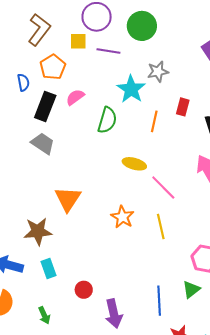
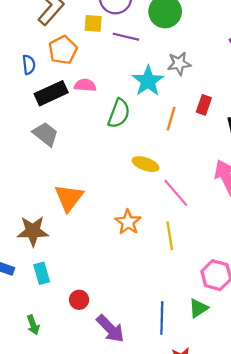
pink semicircle: (75, 97) -> (85, 85), turned 36
black rectangle: (45, 106) -> (51, 93), turned 40
purple arrow: (114, 314) -> (110, 329), turned -36

